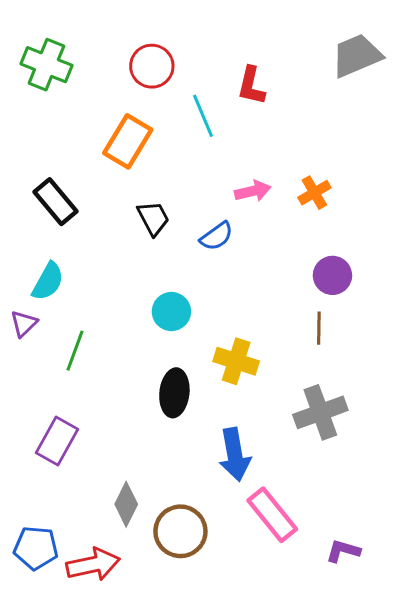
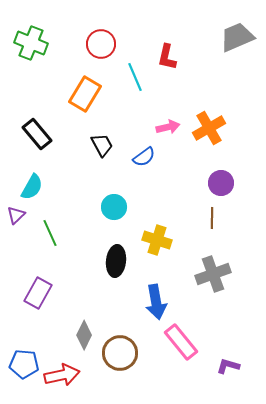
orange cross: (314, 193) -> (209, 128), size x1.5
green line: (75, 351) -> (50, 233), turned -44

